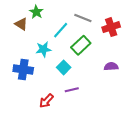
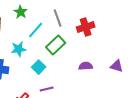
green star: (36, 12) -> (21, 12), moved
gray line: (83, 18) -> (58, 18), turned 48

